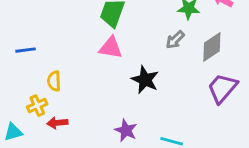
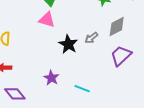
gray arrow: (175, 40) -> (91, 38), moved

